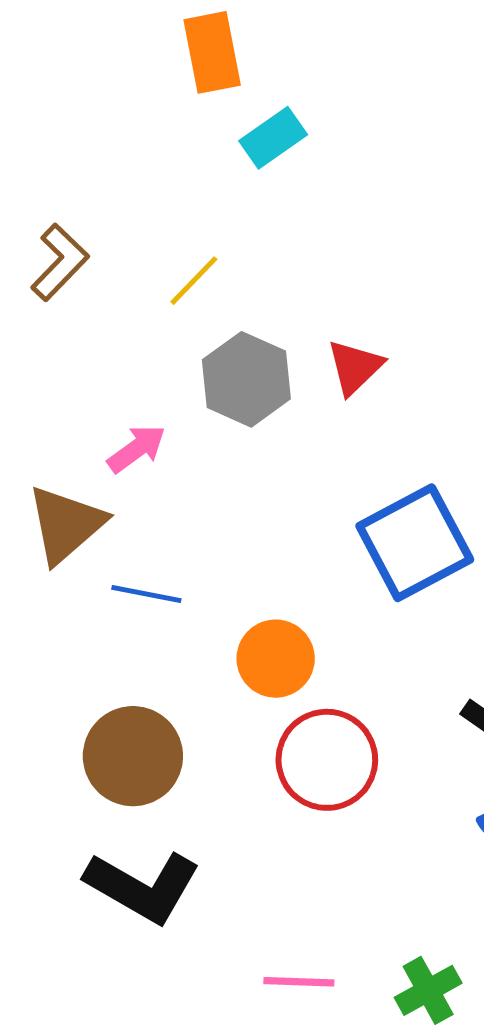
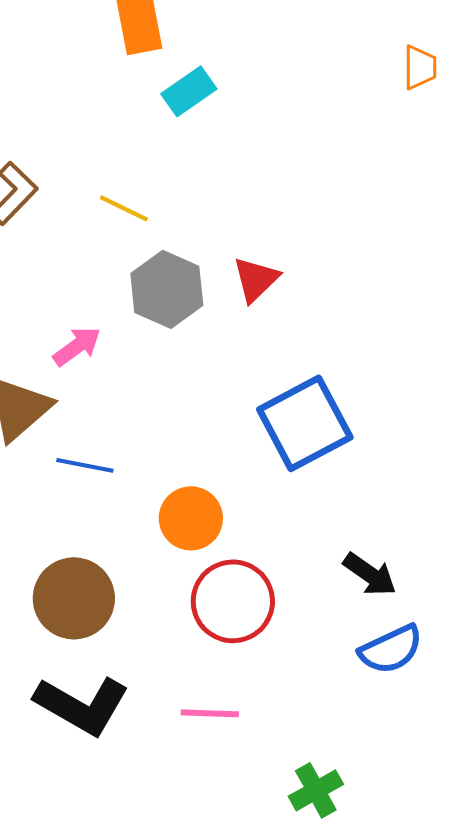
yellow line: (194, 281) -> (124, 208), turned 72
pink line: (299, 982) -> (210, 713), moved

